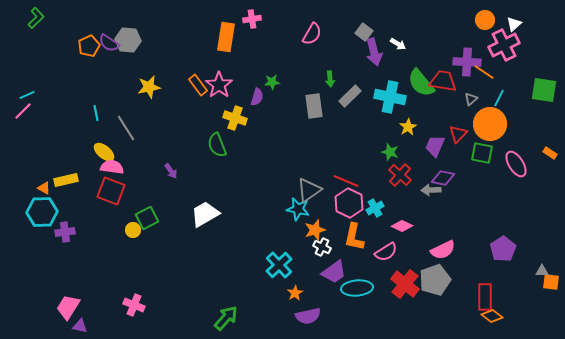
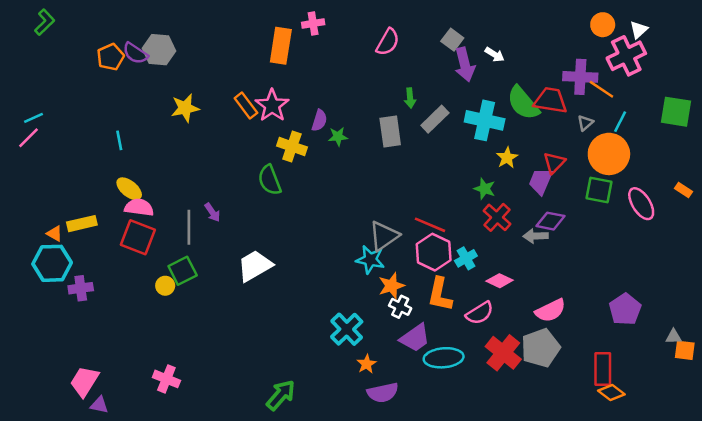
green star: (272, 82) -> (338, 137), moved
gray line: (126, 128) -> (189, 227), moved, turned 32
red triangle: (458, 134) -> (554, 163), moved

